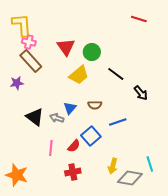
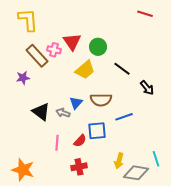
pink cross: (29, 42) -> (54, 50), moved
brown semicircle: (95, 105) -> (101, 100), size x1.5
blue square: (91, 136) -> (97, 131), turned 36

